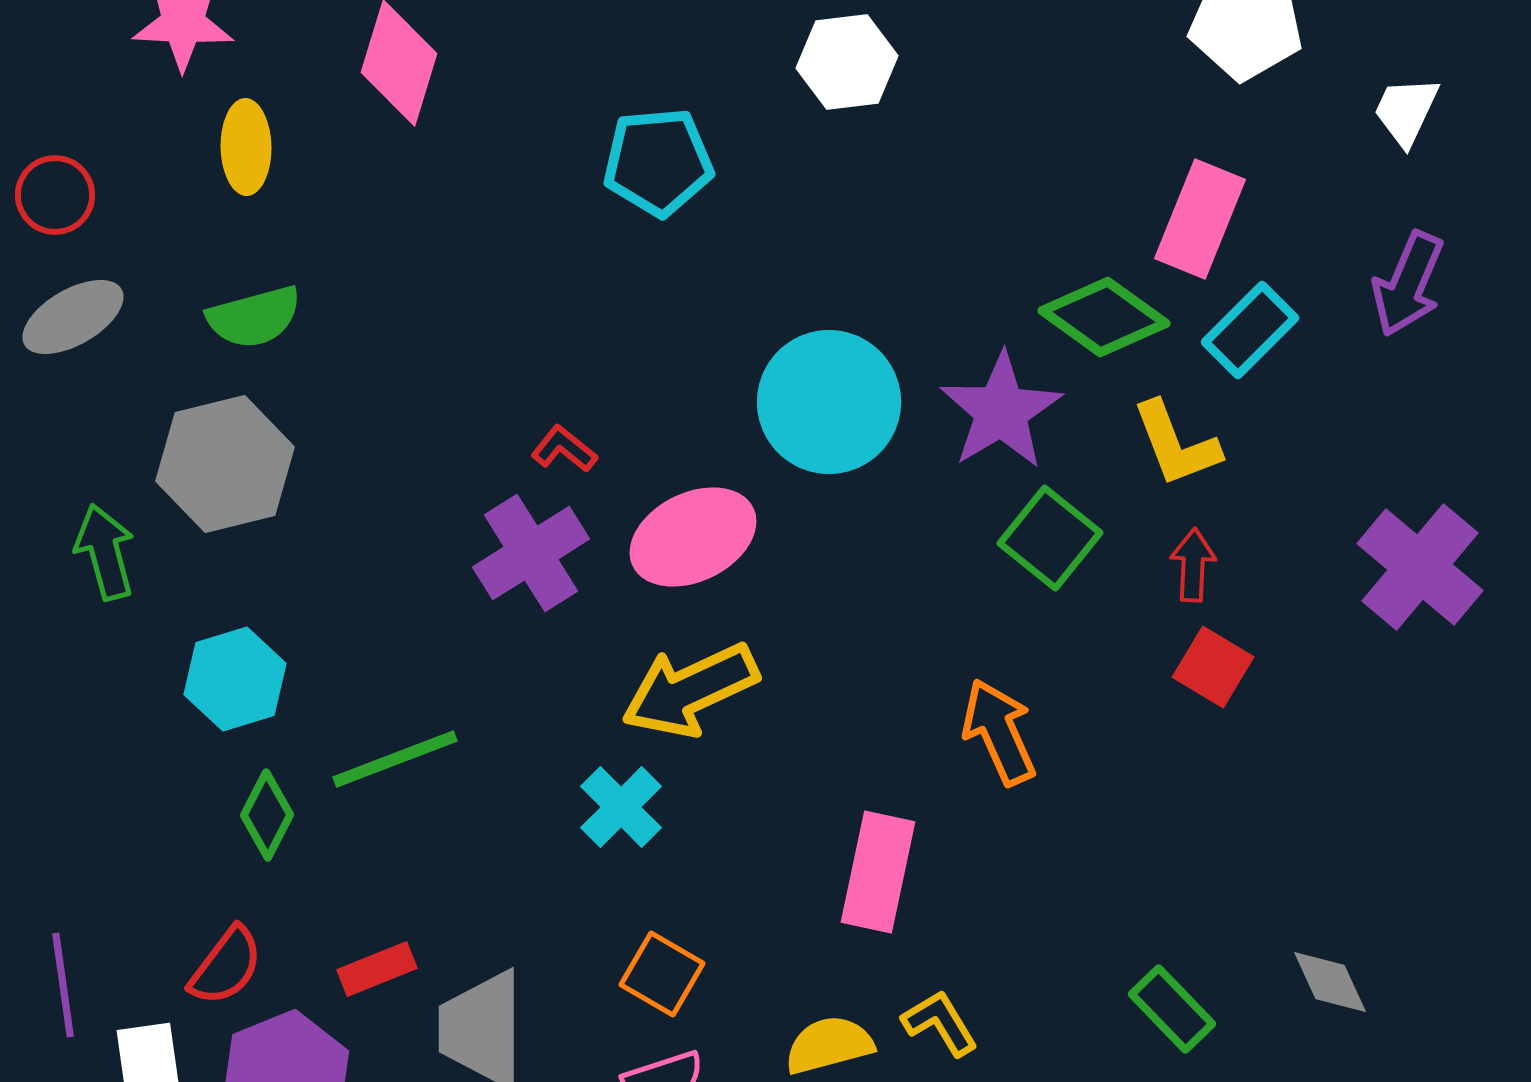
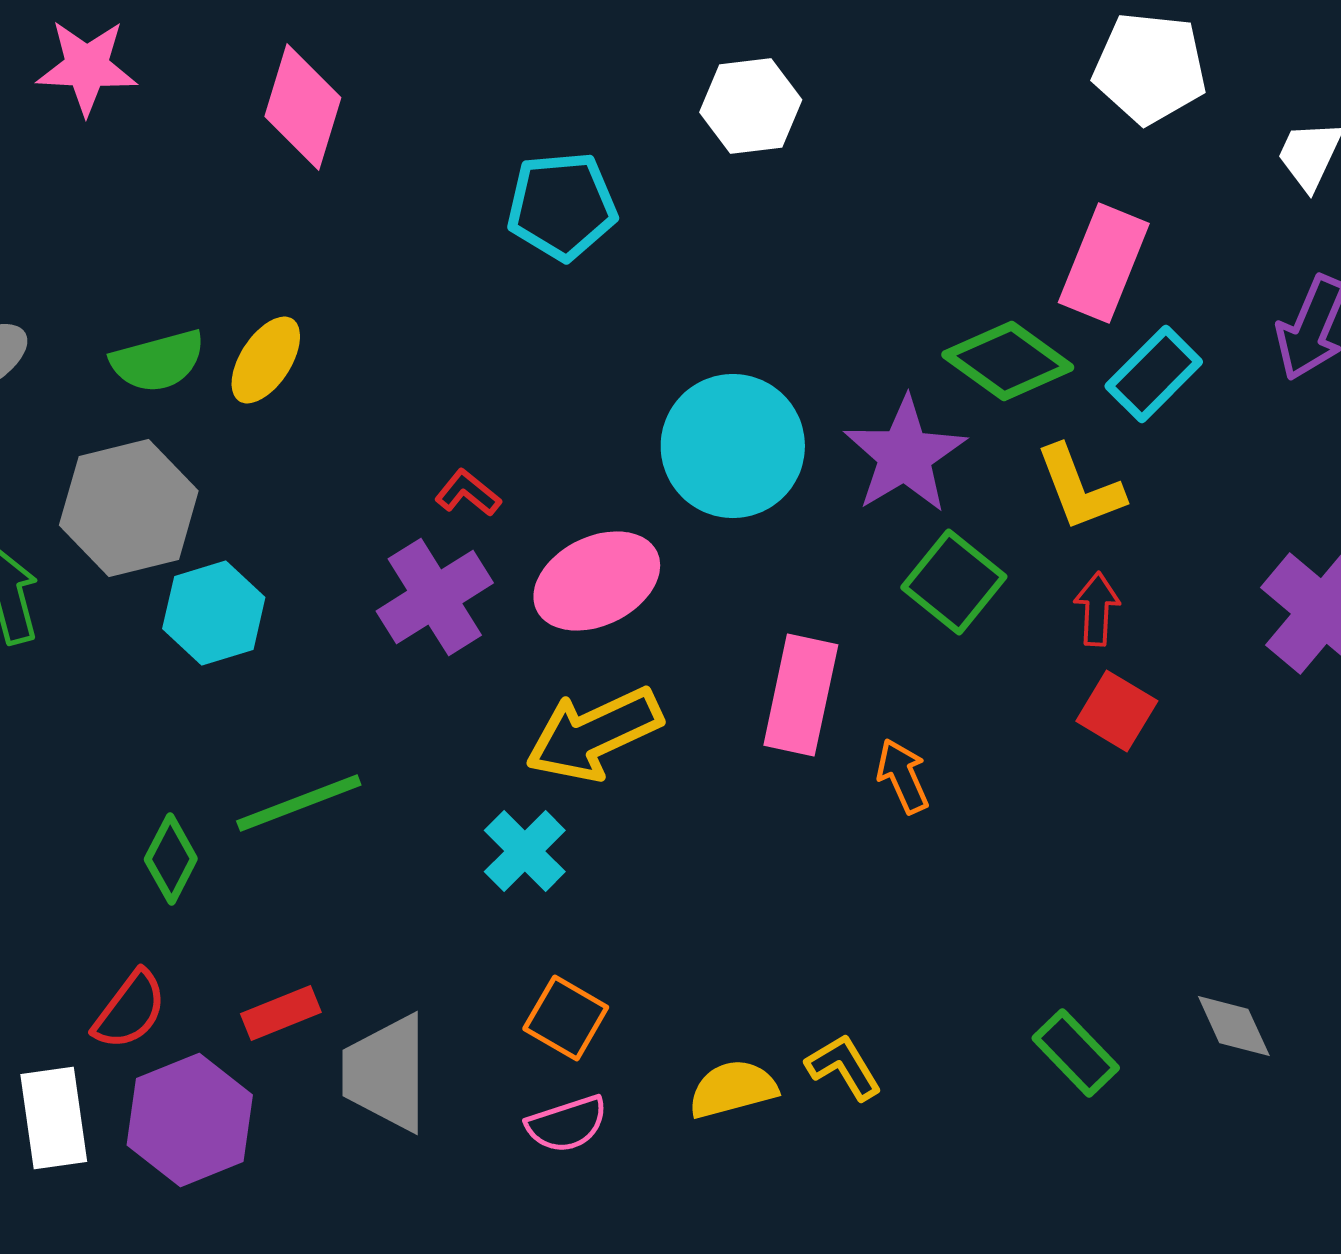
yellow ellipse: (246, 147) -> (266, 360), moved, turned 34
cyan hexagon: (235, 679) -> (214, 613), moved
orange arrow: (999, 732) -> (903, 776), size x0.7
pink rectangle: (878, 872) -> (801, 695), moved

